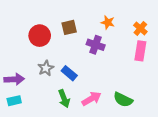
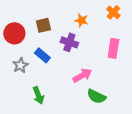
orange cross: (140, 28) -> (113, 12), moved
blue rectangle: (69, 73) -> (42, 55), moved
pink arrow: (92, 99) -> (82, 75), moved

